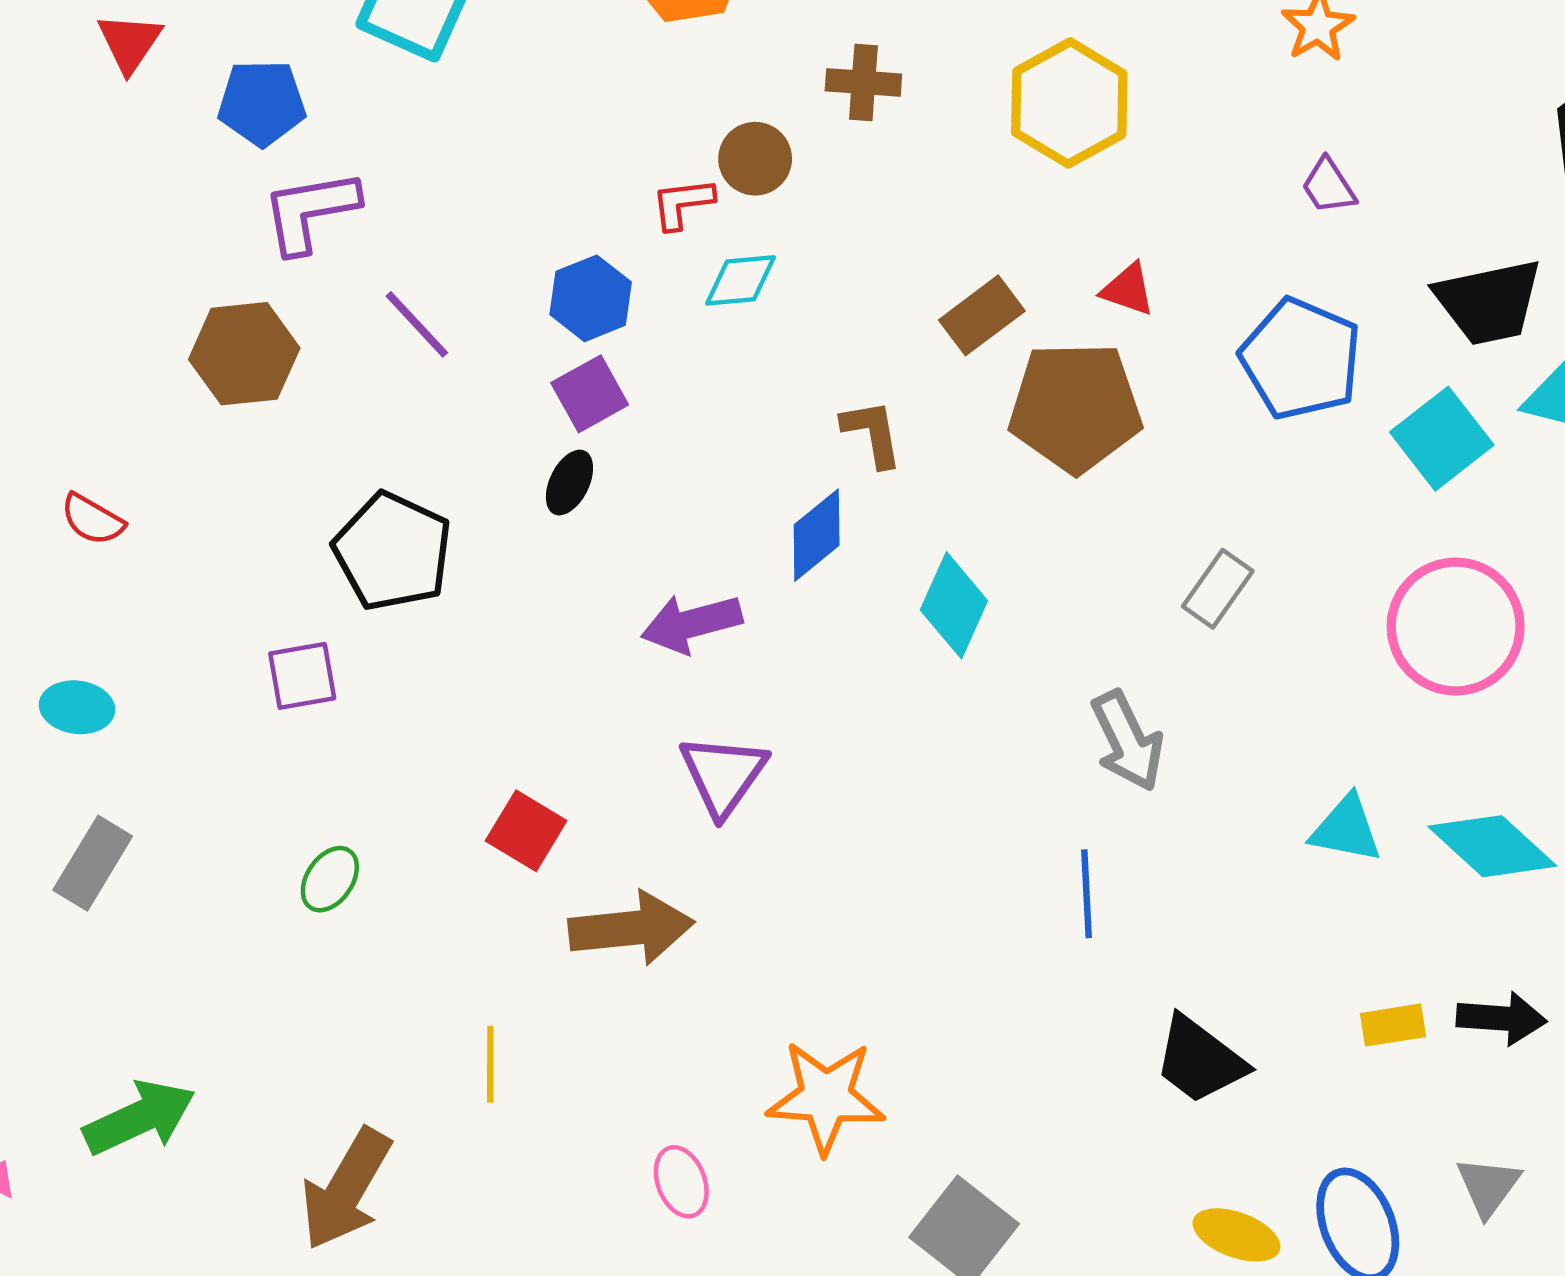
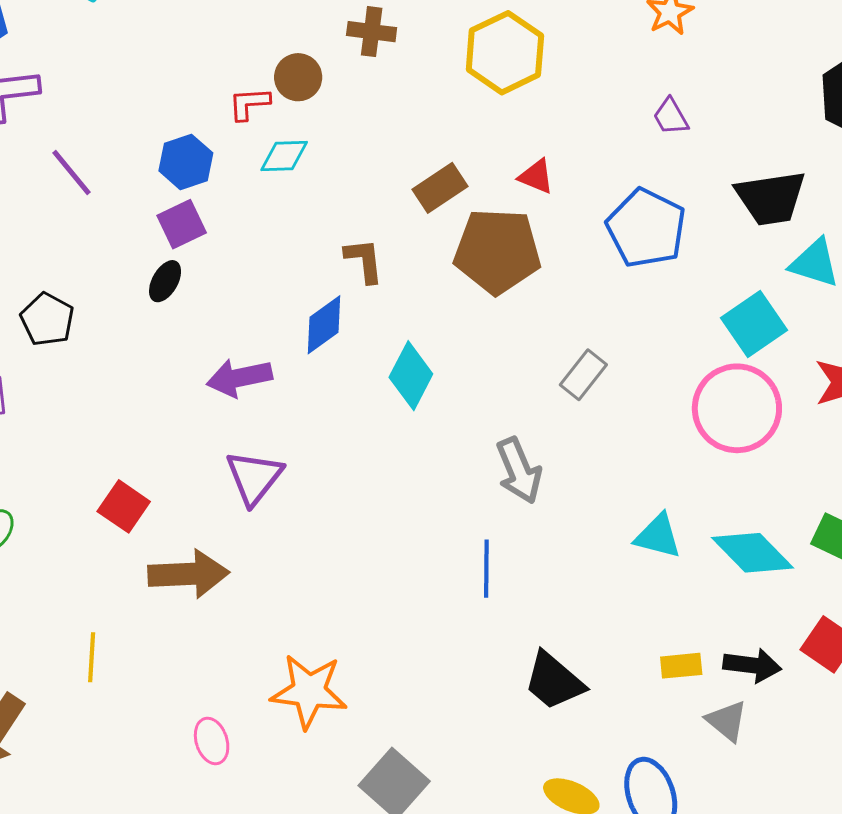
cyan square: (1442, 439) -> (754, 324), moved
black pentagon: (393, 551) -> (47, 319), size x0.7
gray triangle: (1488, 1186) -> (727, 721), moved, turned -30

